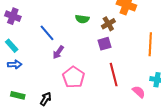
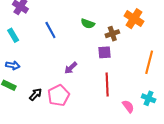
purple arrow: (58, 52) -> (71, 68), moved
blue arrow: (15, 64) -> (13, 65), moved
pink pentagon: (73, 77) -> (59, 95), moved

